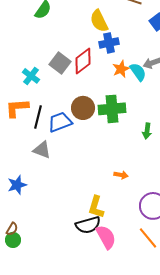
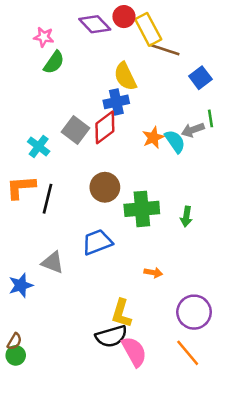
blue cross: (109, 43) -> (116, 102), moved
green cross: (112, 109) -> (142, 209), moved
blue trapezoid: (60, 122) -> (97, 242), moved
gray triangle: (42, 150) -> (53, 262), moved

